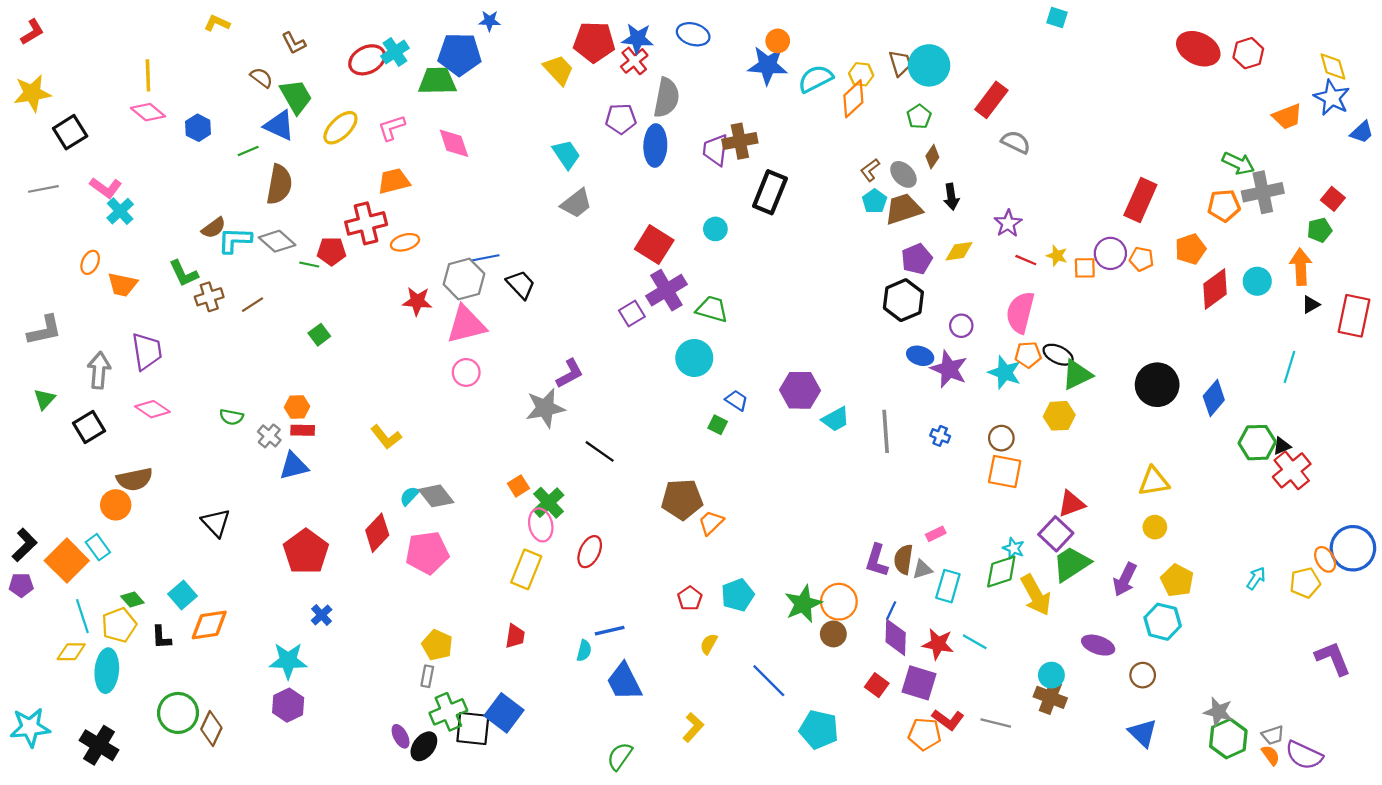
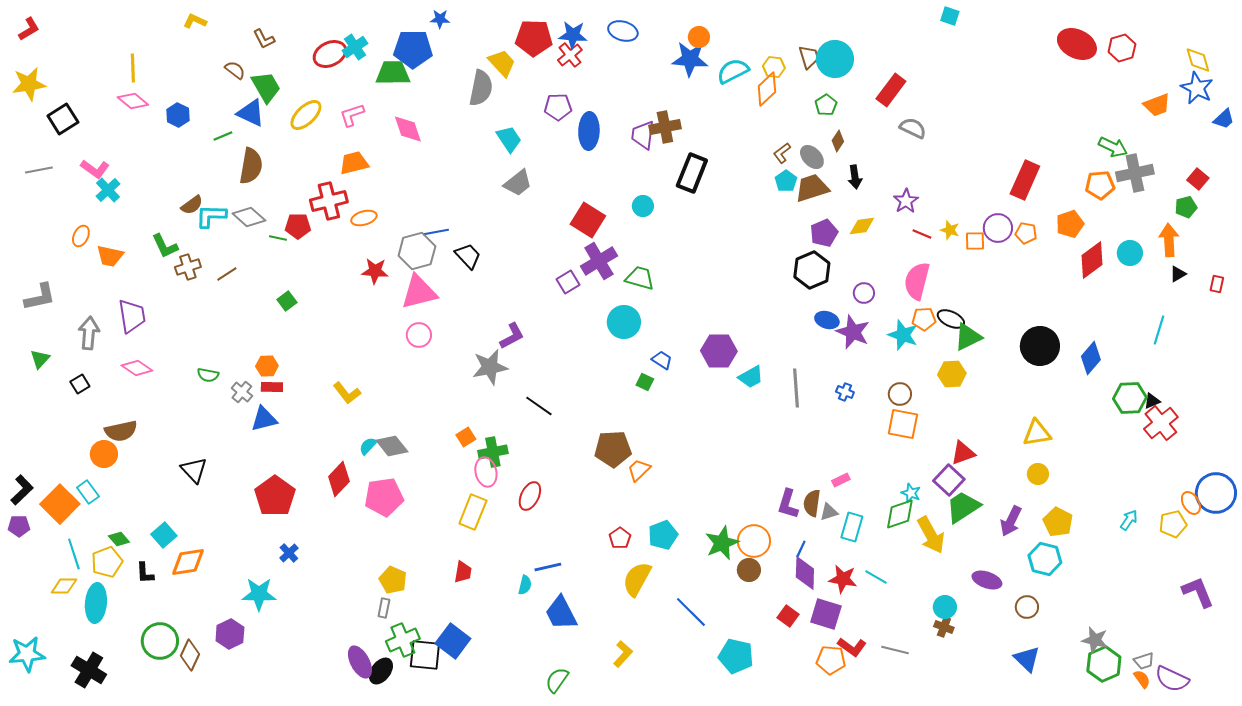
gray semicircle: (666, 98) -> (481, 88), moved
red rectangle: (1354, 316) -> (1217, 284), size x0.5
black square: (89, 427) -> (80, 384), size x0.7
green cross: (549, 503) -> (493, 452), turned 32
yellow semicircle: (709, 644) -> (637, 579), size x1.8
brown cross: (1050, 697) -> (944, 627), size x0.7
purple hexagon: (288, 705) -> (230, 634), moved
purple ellipse: (401, 736) -> (360, 662), size x1.5

